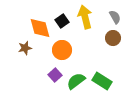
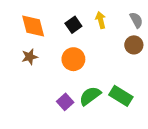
yellow arrow: (85, 17) -> (101, 20), size x0.6
orange diamond: (40, 28) -> (33, 26), moved
purple square: (55, 75) -> (65, 102), moved

